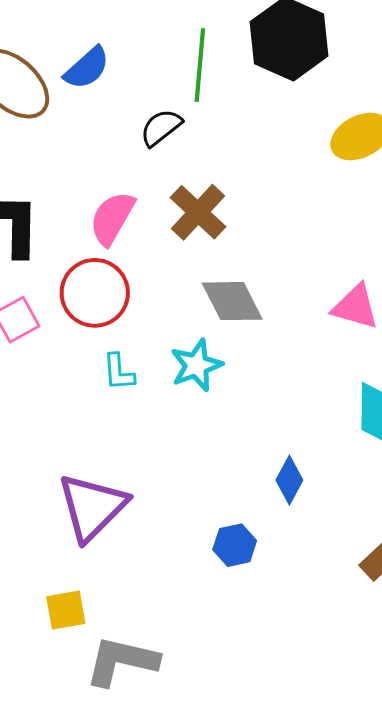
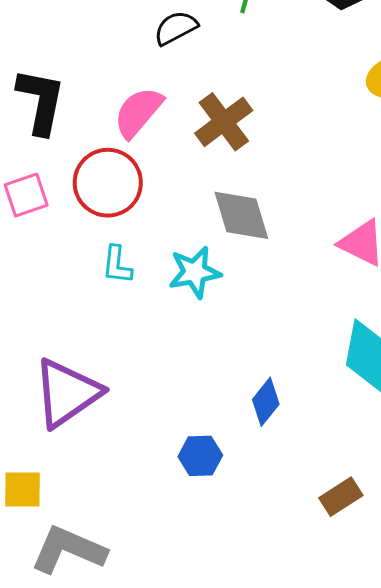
black semicircle: (161, 127) -> (176, 28), moved

